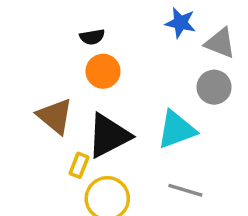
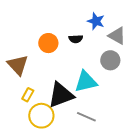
black semicircle: (92, 37) -> (76, 39), moved
black triangle: (109, 136) -> (61, 95), moved

